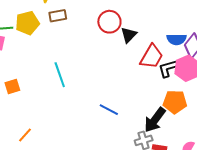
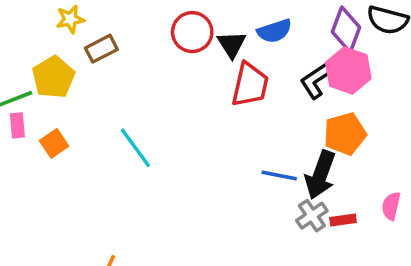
blue semicircle: (177, 39) -> (274, 31), moved
red trapezoid: (152, 57) -> (250, 85), moved
orange square: (12, 86) -> (54, 143), moved
blue line: (109, 110) -> (279, 175), moved

